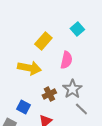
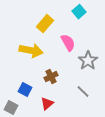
pink semicircle: (66, 60) -> (68, 43), turned -42
gray star: (72, 89) -> (88, 61), moved

